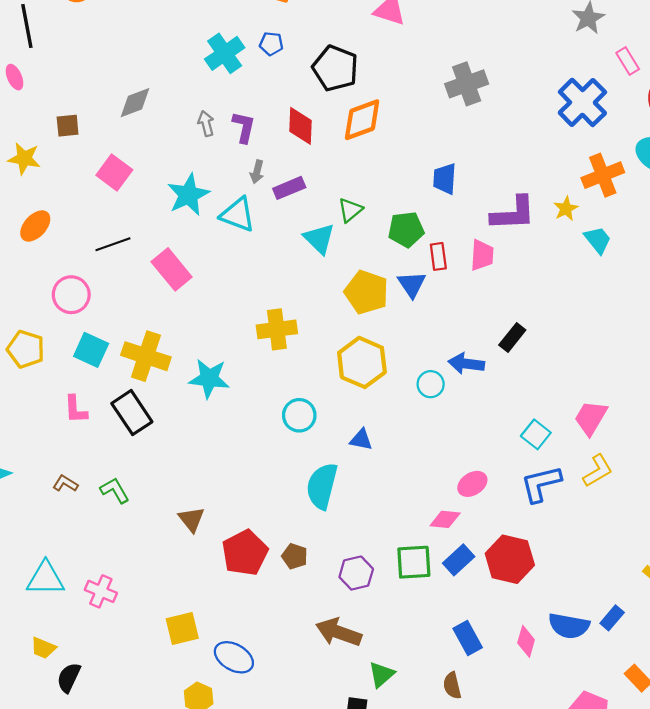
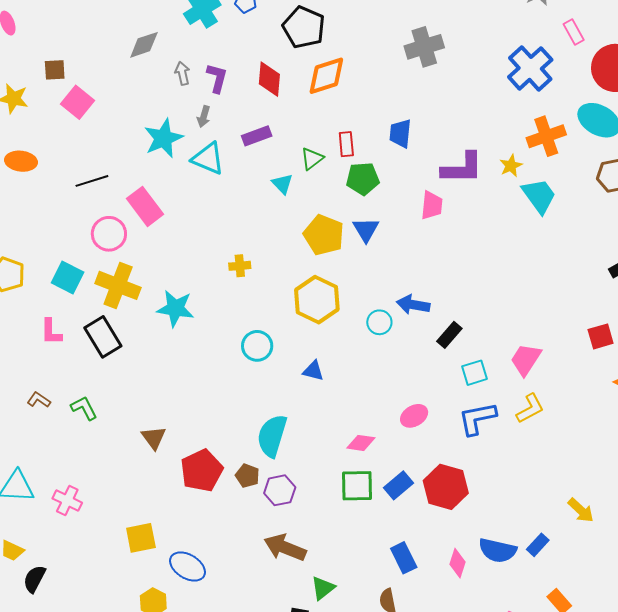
gray diamond: (135, 103) -> (144, 45), moved
pink square: (114, 172) -> (77, 102), moved
gray arrow: (257, 172) -> (204, 117), moved
orange ellipse: (35, 226) -> (21, 161), turned 52
cyan triangle: (319, 239) -> (282, 184), size x0.7
cyan trapezoid: (598, 240) -> (539, 196), size x1.4
red rectangle: (438, 256) -> (346, 144), moved
pink circle: (71, 295) -> (109, 234), moved
yellow cross: (277, 329) -> (240, 266), size x0.6
black rectangle: (512, 337) -> (449, 335), moved
cyan square: (536, 434) -> (474, 373), turned 32
cyan semicircle: (322, 486) -> (272, 436), moved
pink diamond: (445, 519) -> (361, 443), moved
purple hexagon: (356, 573) -> (280, 490), moved

